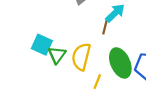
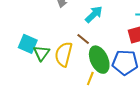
brown line: (105, 27) -> (83, 39), moved, turned -64
yellow line: (97, 82) -> (90, 79), moved

